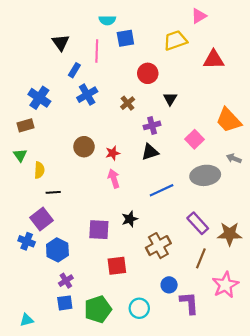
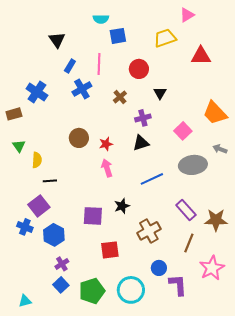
pink line: (97, 51) -> (99, 64), moved
brown rectangle: (26, 125) -> (14, 114), moved
blue square: (65, 303) -> (61, 285), turned -35
cyan circle: (139, 308) -> (131, 290), size x1.4

